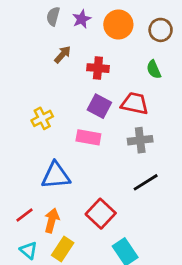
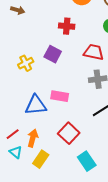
brown arrow: (63, 54) -> (18, 10), moved, turned 64
purple square: (99, 106) -> (53, 54), moved
pink rectangle: (88, 137) -> (60, 96), moved
cyan triangle: (29, 250) -> (16, 152), moved

